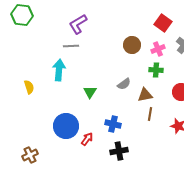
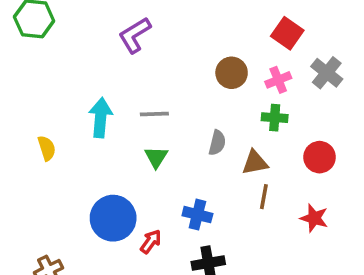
gray line: (71, 46) -> (154, 114), moved
gray semicircle: (124, 84) -> (217, 143), turned -40

